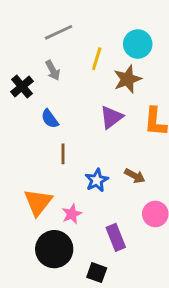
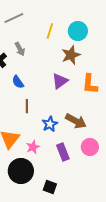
gray line: (59, 32) -> (14, 18), moved
yellow line: (97, 59) -> (50, 31), moved
brown arrow: (135, 176) -> (76, 121), size x1.5
purple rectangle: (116, 237) -> (63, 152), moved

